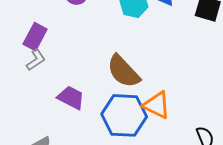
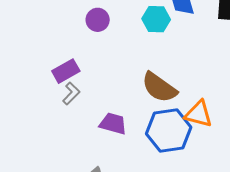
purple rectangle: (35, 37) -> (66, 71), turned 44

